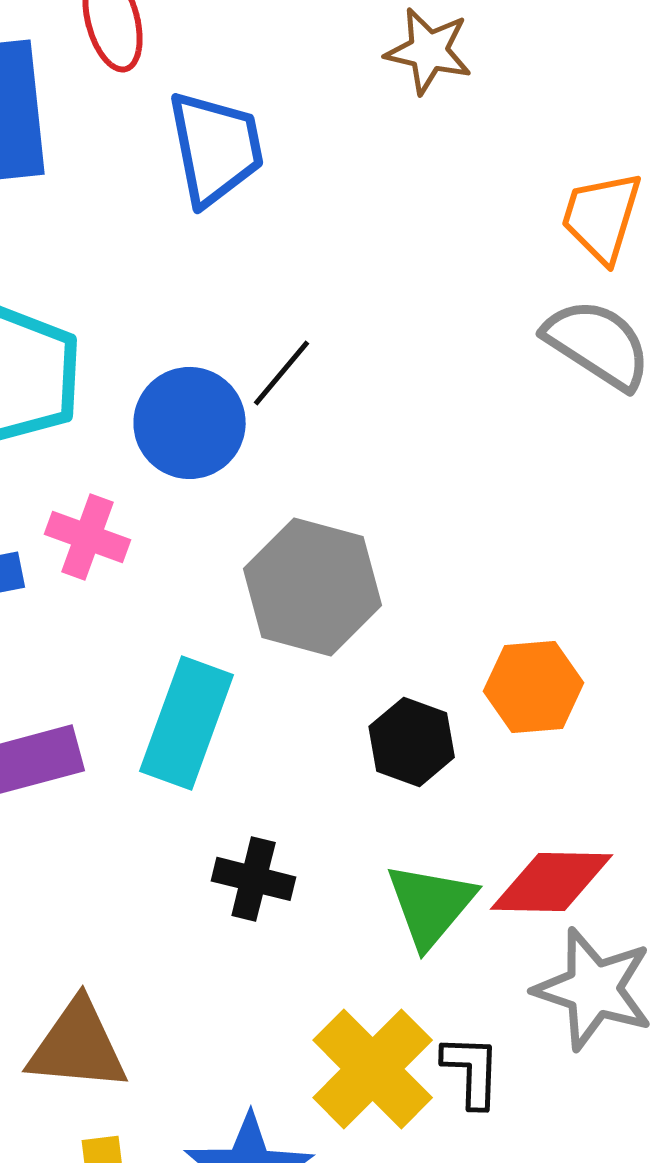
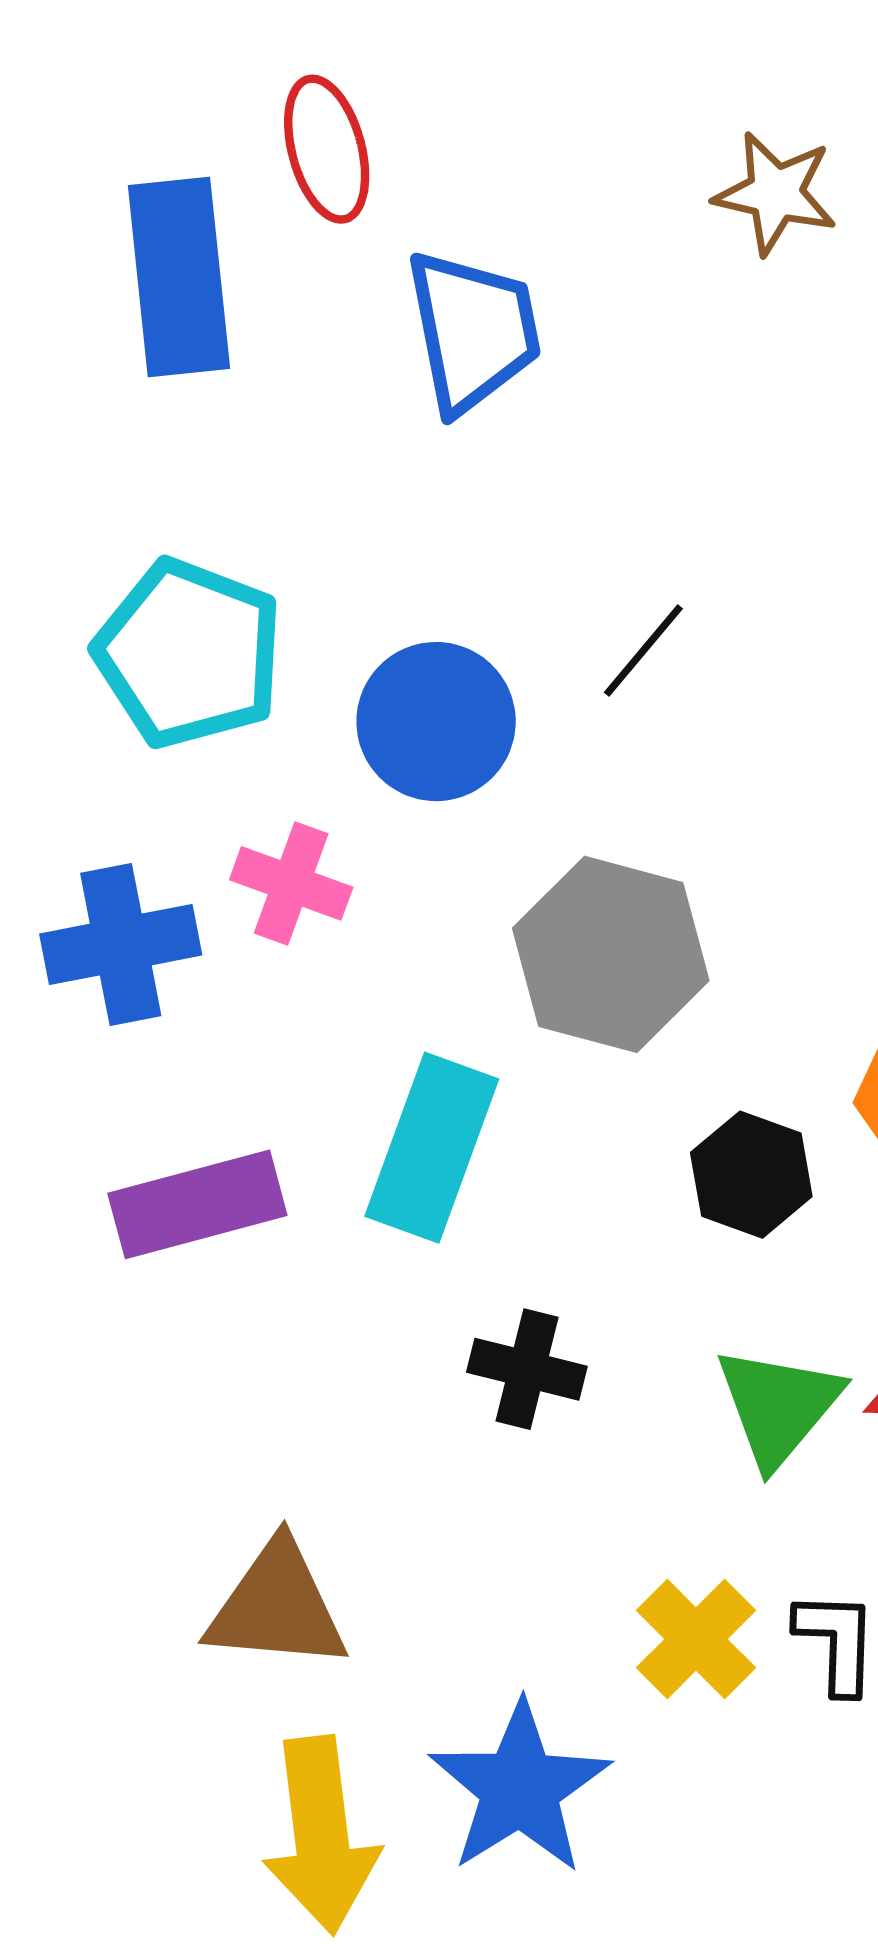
black line: (282, 373) -> (643, 651), moved
yellow cross: (373, 1069) -> (696, 1639), size x0.7

